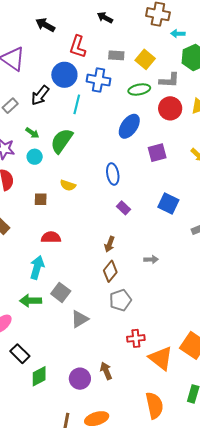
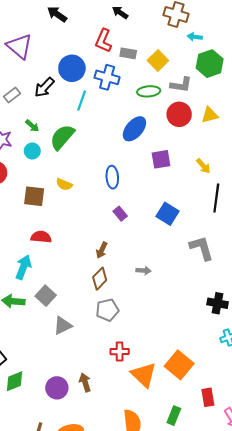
red L-shape: (78, 47) -> (103, 41), moved
brown square: (41, 199) -> (34, 196), size x1.5

